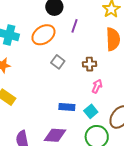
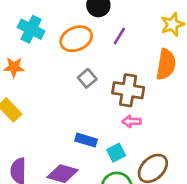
brown cross: (90, 64) -> (128, 90), size x1.6
pink arrow: (97, 86) -> (132, 121), turned -128

